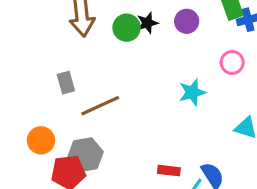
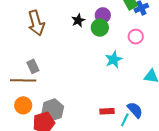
green circle: (127, 28) -> (100, 28), moved
brown line: (100, 106) -> (23, 80), moved, turned 35

